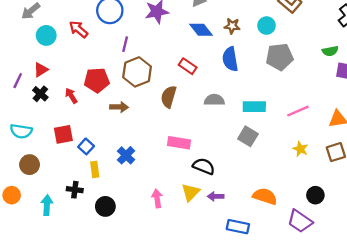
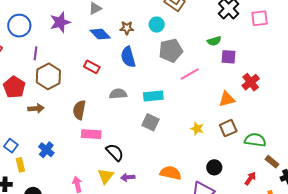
red pentagon: (97, 80) -> (14, 87), turned -30
brown semicircle: (169, 97) -> (79, 110), moved
pink line: (298, 111) -> (190, 74), moved
black semicircle: (204, 166) -> (115, 152), turned 30

